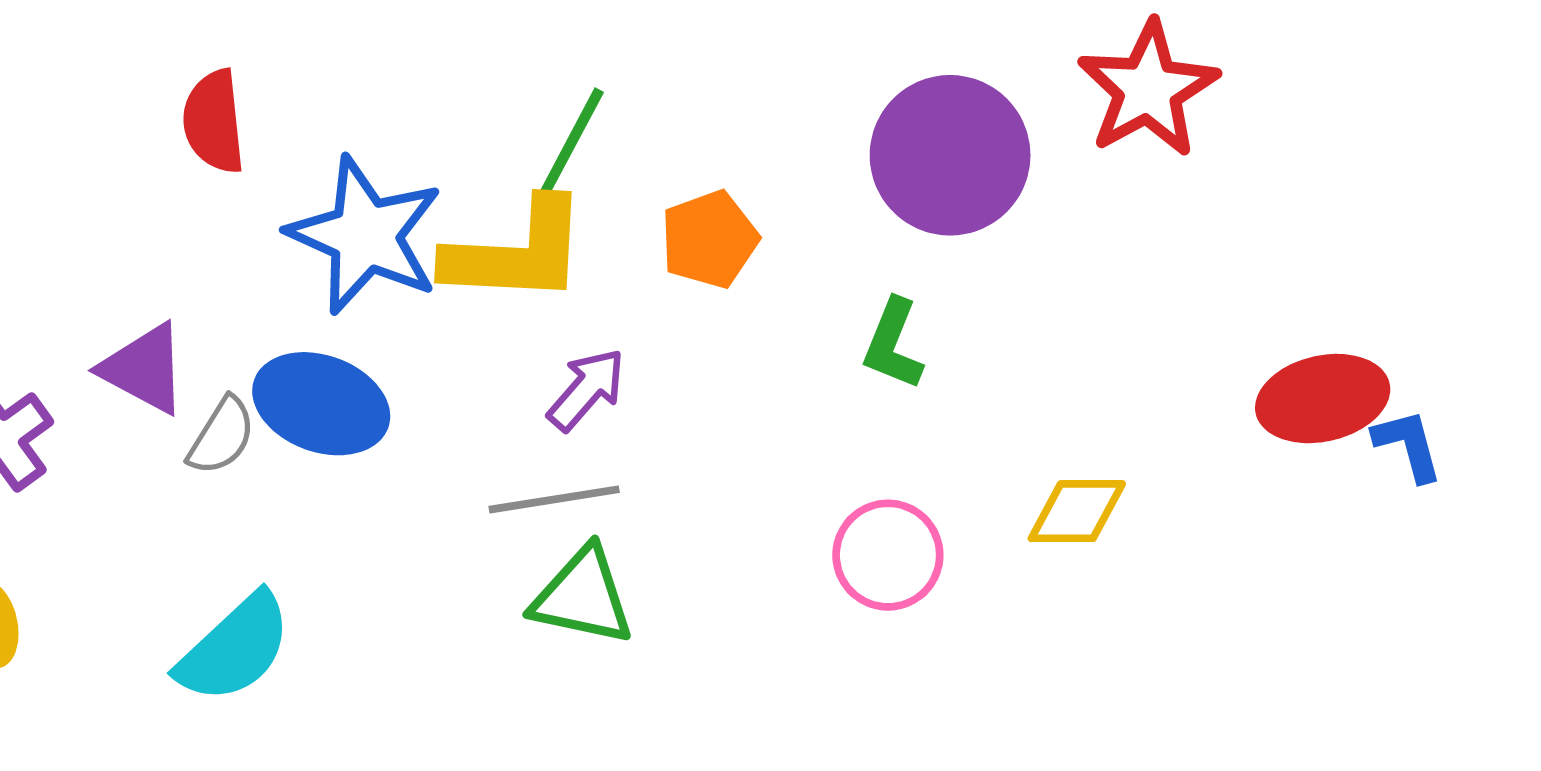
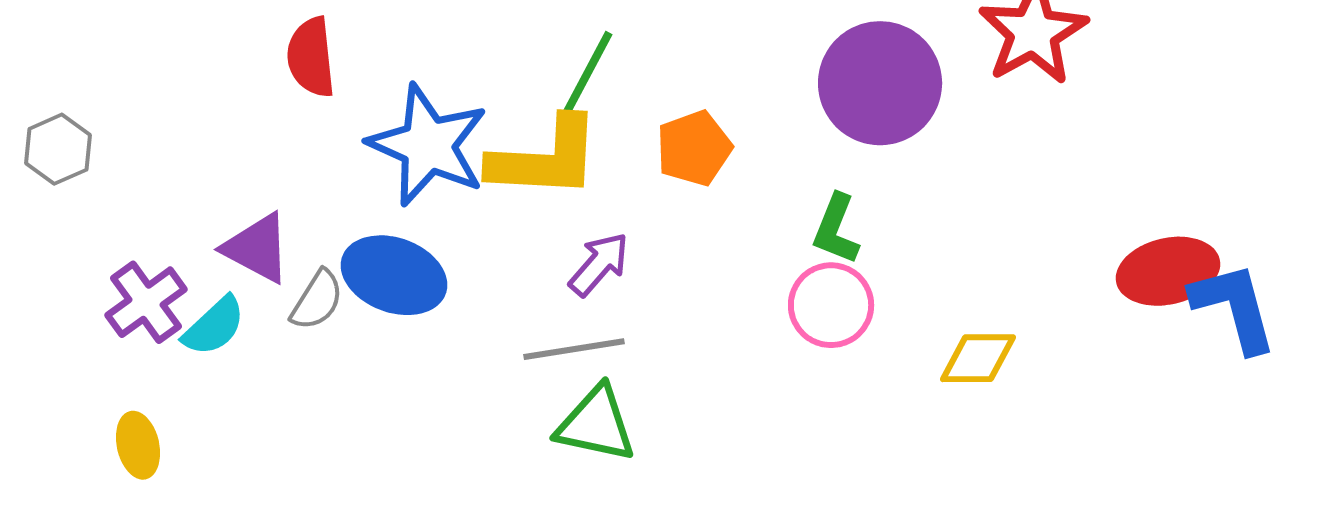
blue L-shape: (1408, 445) -> (1234, 307), size x1.6
pink circle: (888, 555) -> (831, 305), moved
cyan semicircle: (235, 648) -> (214, 326), moved, size x0.7

